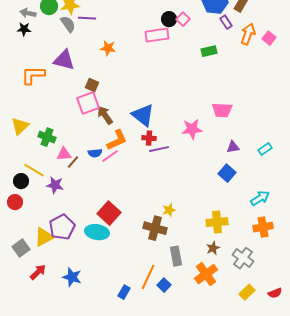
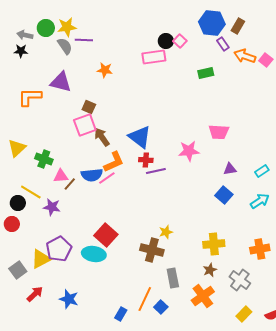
orange arrow: (248, 34) -> (245, 56), turned -90
blue semicircle: (95, 153) -> (92, 175), size x1.5
cyan arrow: (260, 198) -> (260, 201), moved

